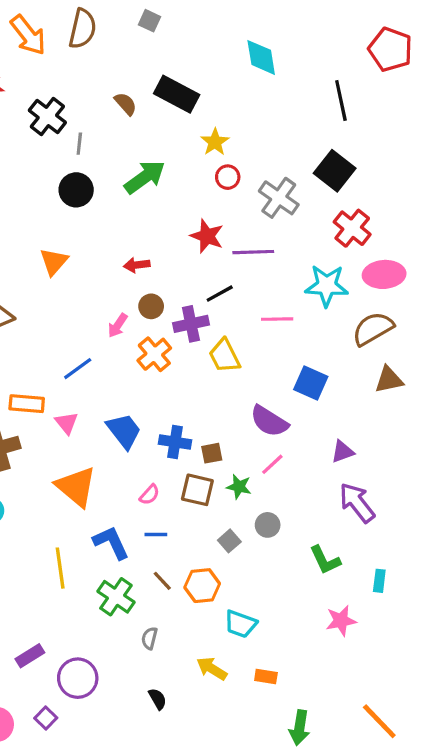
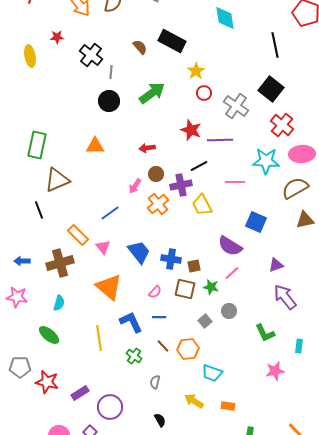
orange triangle: (54, 262) -> (95, 146), turned 48
orange rectangle: (27, 404) -> (78, 235), turned 40
green cross: (116, 597) -> (134, 356), size x0.7

